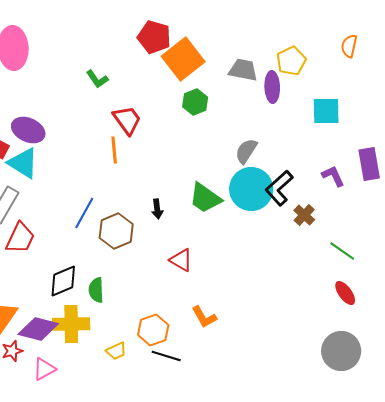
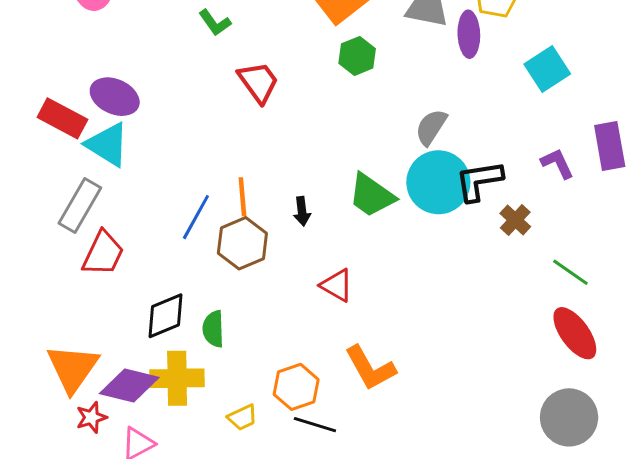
cyan square: (326, 111) -> (547, 69), turned -32
orange line: (114, 150) -> (242, 197), moved
black L-shape: (279, 188) -> (479, 181), turned 33
red ellipse: (345, 293) -> (575, 333), size x1.5
orange L-shape: (204, 317) -> (370, 368), size x1.4

